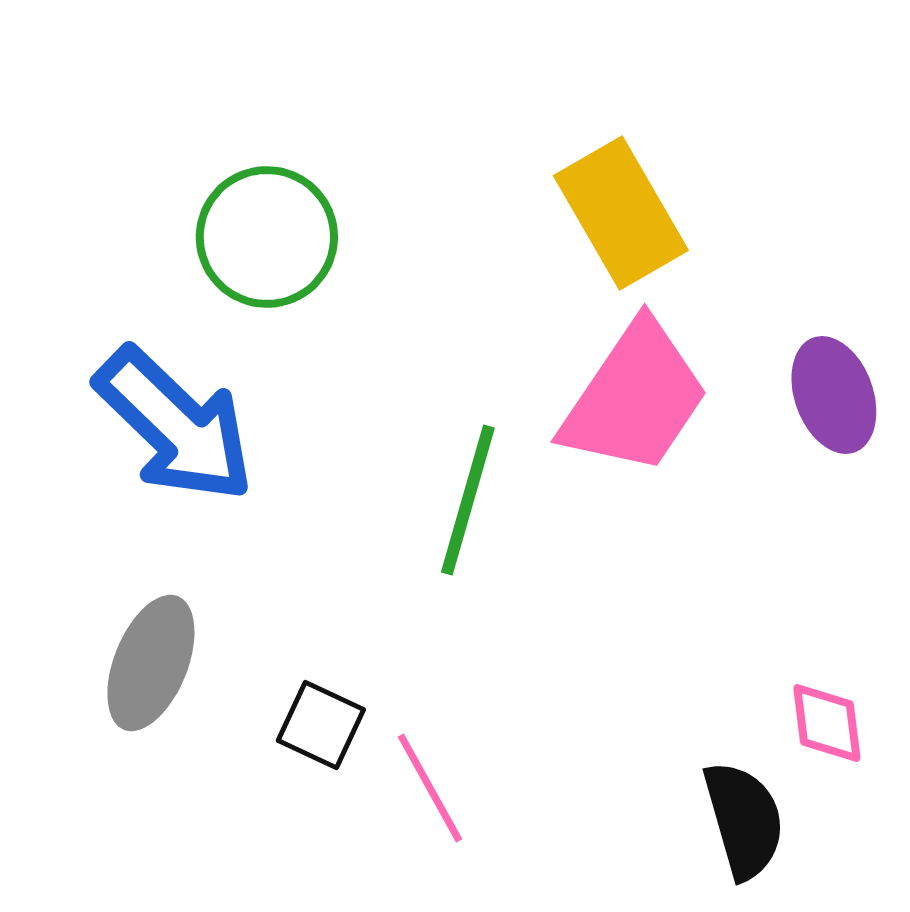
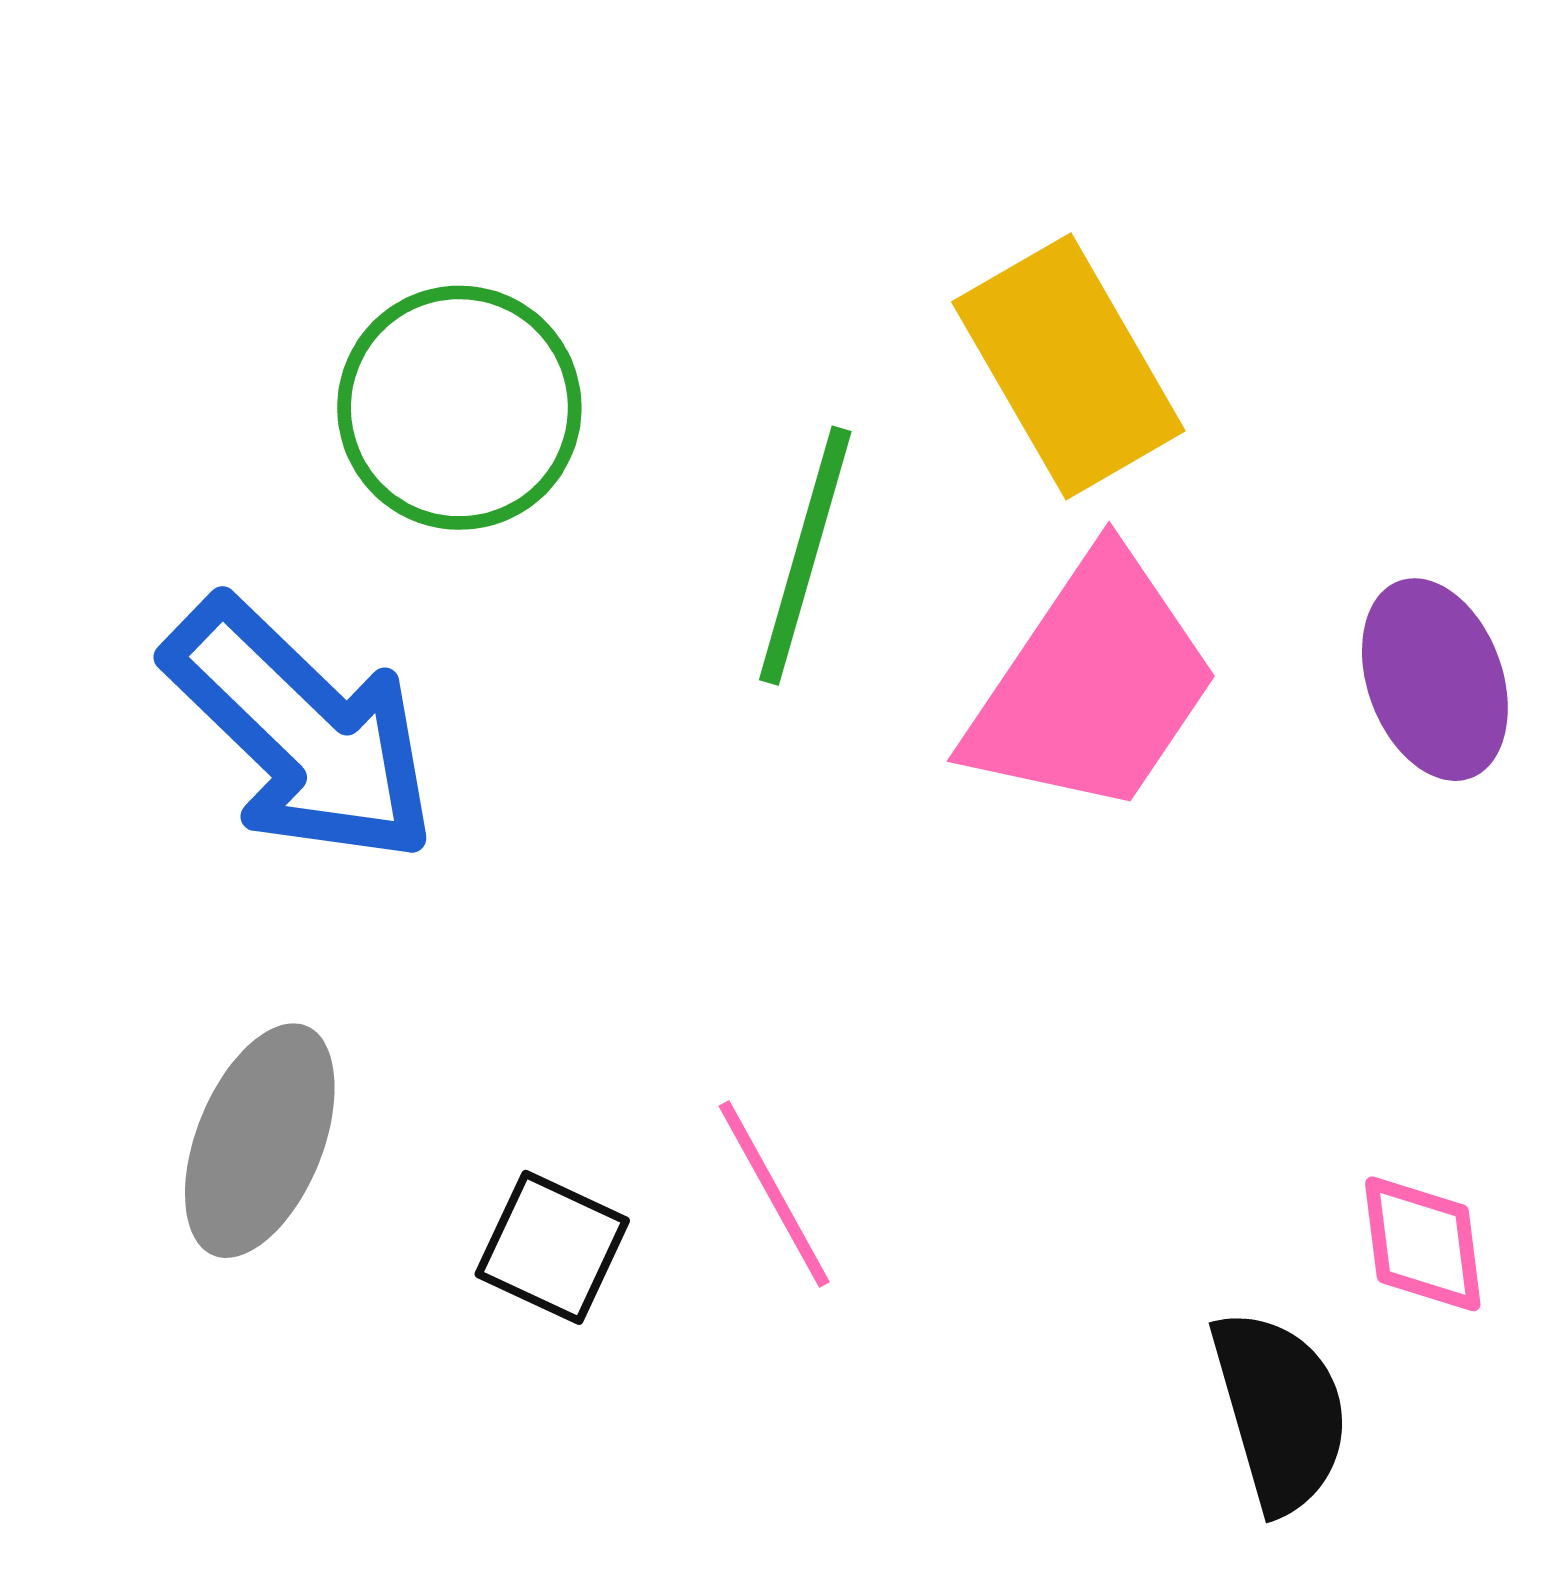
green line: (468, 500) -> (805, 556), moved
pink line: (430, 788) -> (774, 1194), moved

